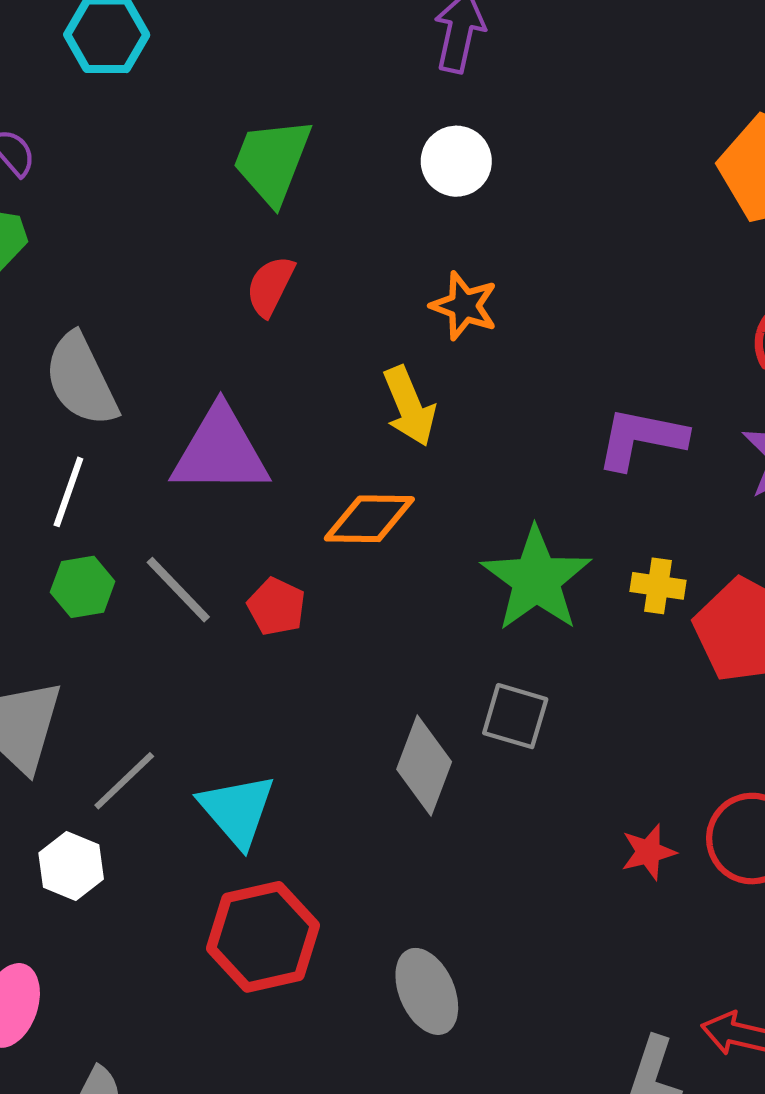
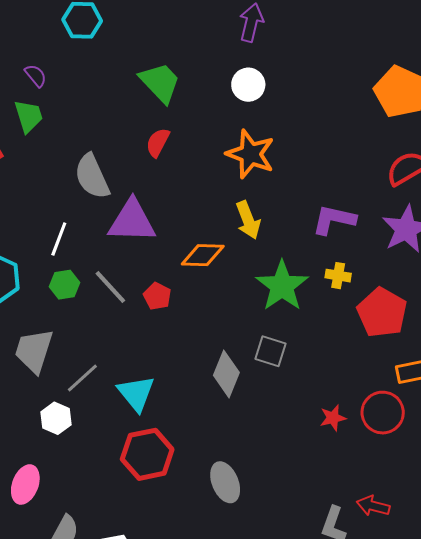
green trapezoid: (272, 161) -> (160, 83), turned 114
orange star: (464, 306) -> (250, 154), size x1.5
gray semicircle: (81, 380) -> (92, 176), moved
yellow arrow: (409, 406) -> (248, 220), moved
yellow cross: (658, 586) -> (338, 276), moved

